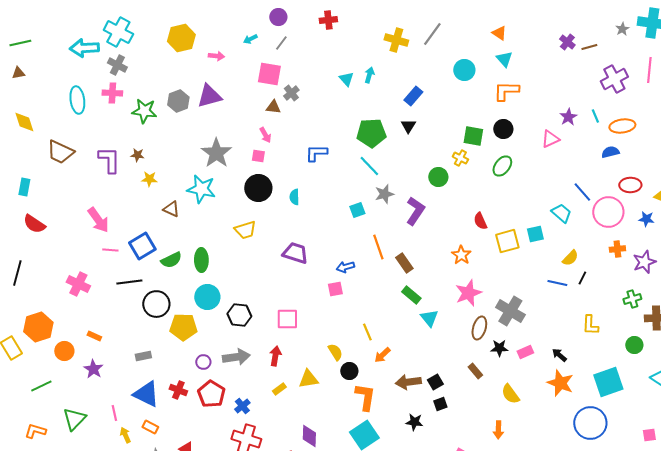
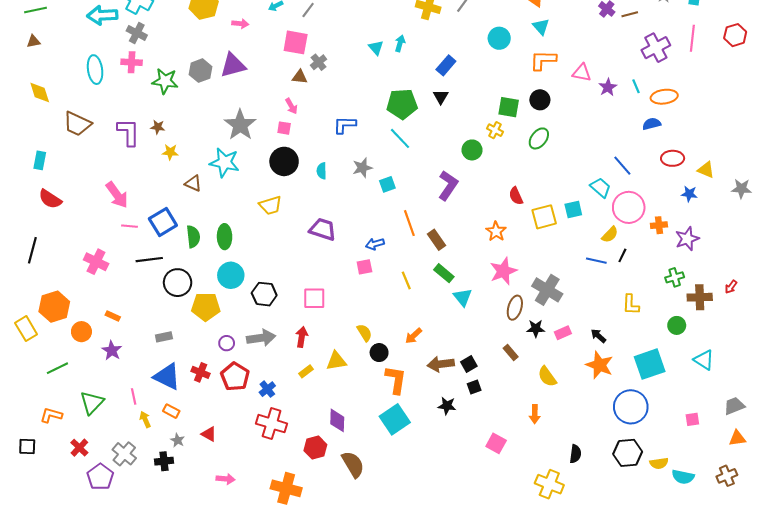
pink triangle: (550, 139) -> (582, 73), moved, turned 36
gray star: (384, 194) -> (362, 168), moved
pink circle: (608, 212) -> (629, 207), moved
green semicircle: (171, 260) -> (193, 237), turned -70
yellow line: (367, 332) -> (406, 280), moved

